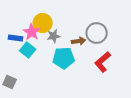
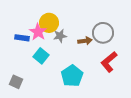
cyan square: (28, 50) -> (41, 56), moved
cyan pentagon: (64, 58) -> (72, 76), moved, turned -30

